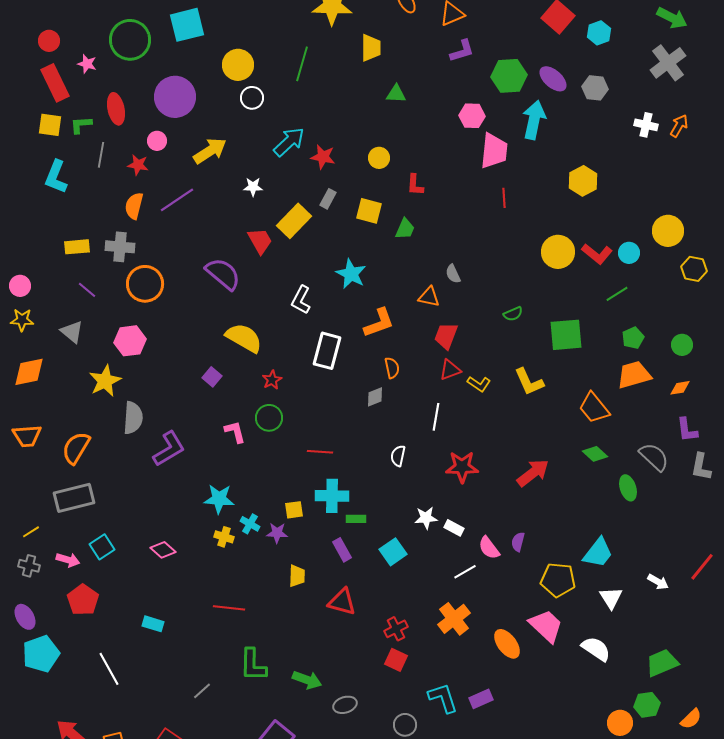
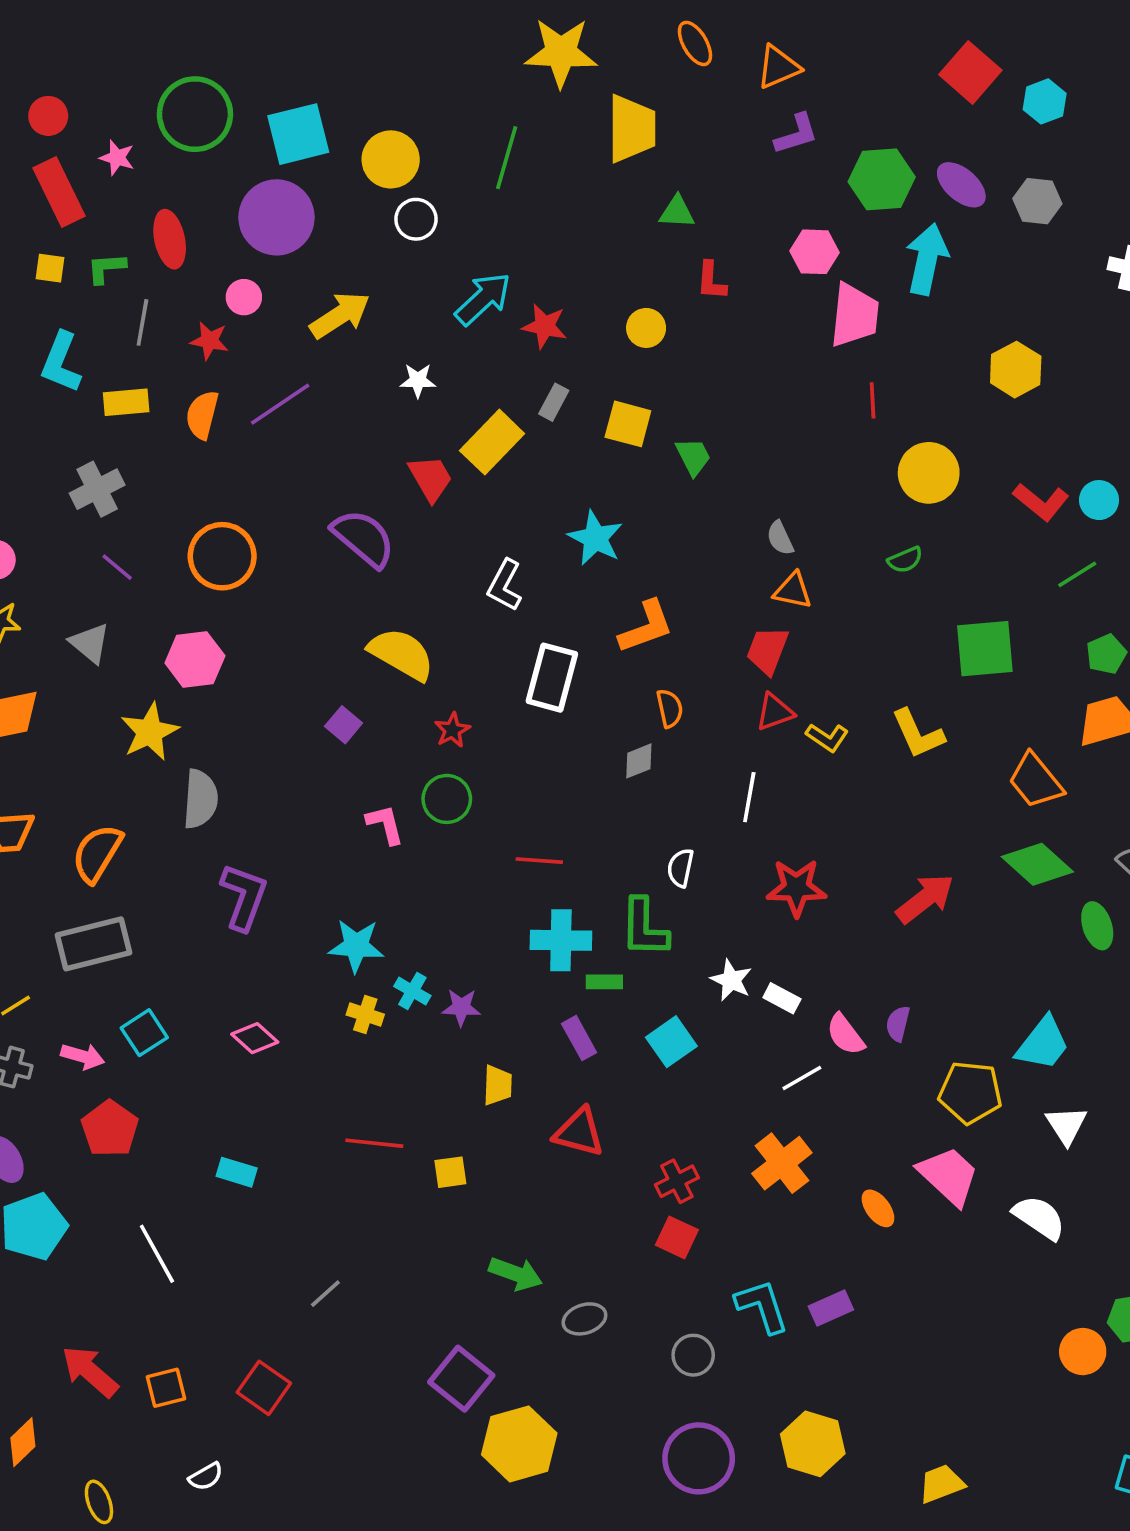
cyan square: (187, 25) -> (298, 134), moved
yellow trapezoid: (371, 48) -> (632, 129), size x1.4
yellow square: (50, 125) -> (50, 268), size x0.7
red L-shape: (415, 185) -> (711, 281), moved
green trapezoid: (405, 229) -> (693, 457), turned -50
yellow rectangle: (77, 247) -> (126, 402), moved
gray cross: (120, 247) -> (97, 489), moved, turned -32
yellow circle: (558, 252) -> (929, 473), moved
orange triangle: (429, 297) -> (793, 591), moved
green semicircle: (513, 314) -> (905, 560), moved
purple L-shape: (169, 449) -> (244, 897), moved, turned -39
green diamond: (595, 454) -> (1037, 864), size x1.5
yellow square: (294, 510) -> (450, 1172), moved
white star: (426, 518) -> (731, 980), turned 30
orange ellipse: (507, 644) -> (878, 1208), size x0.7
green L-shape: (253, 665) -> (644, 928), moved

